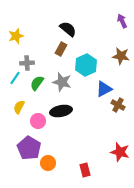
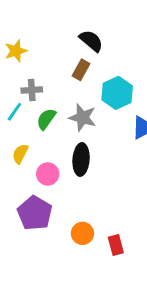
black ellipse: (61, 111) -> (81, 160), turned -75
orange circle: (48, 163) -> (82, 233), moved

